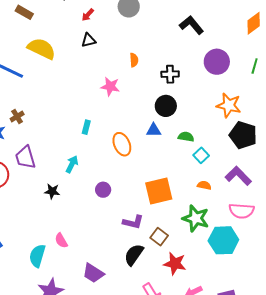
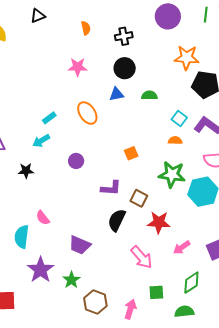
pink star: (110, 86) -> (78, 67), moved
cyan rectangle: (86, 127) -> (49, 118), moved, turned 48
cyan square: (201, 155) -> (179, 118), moved
cyan arrow: (72, 164) -> (41, 141), turned -138
orange square: (159, 191) -> (131, 153), size x0.5

